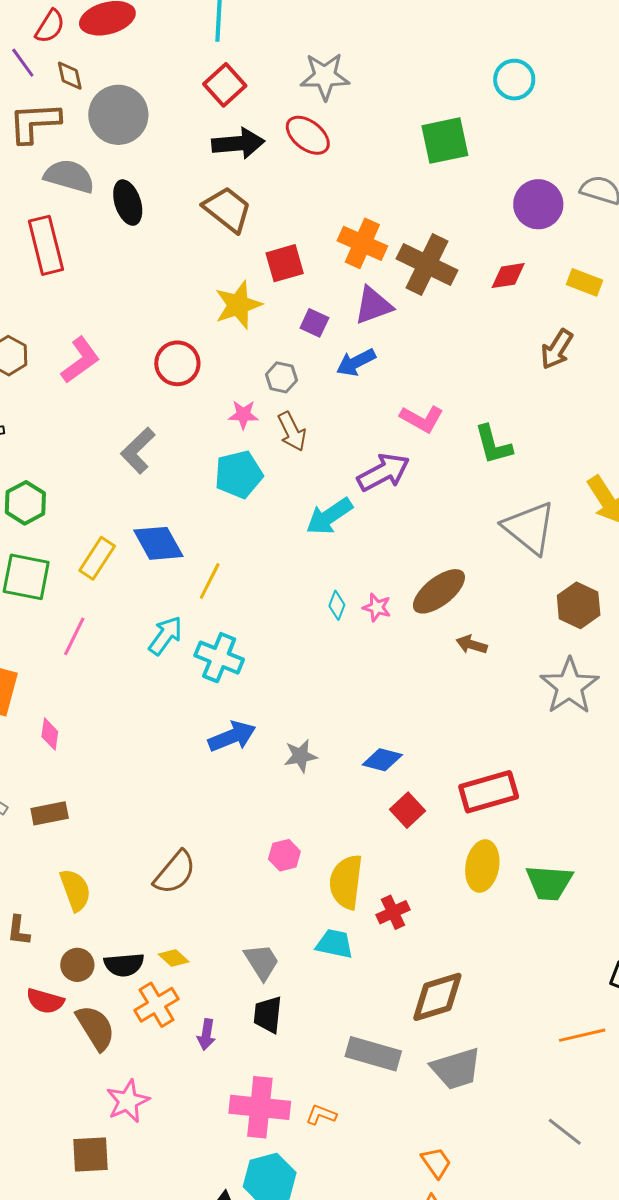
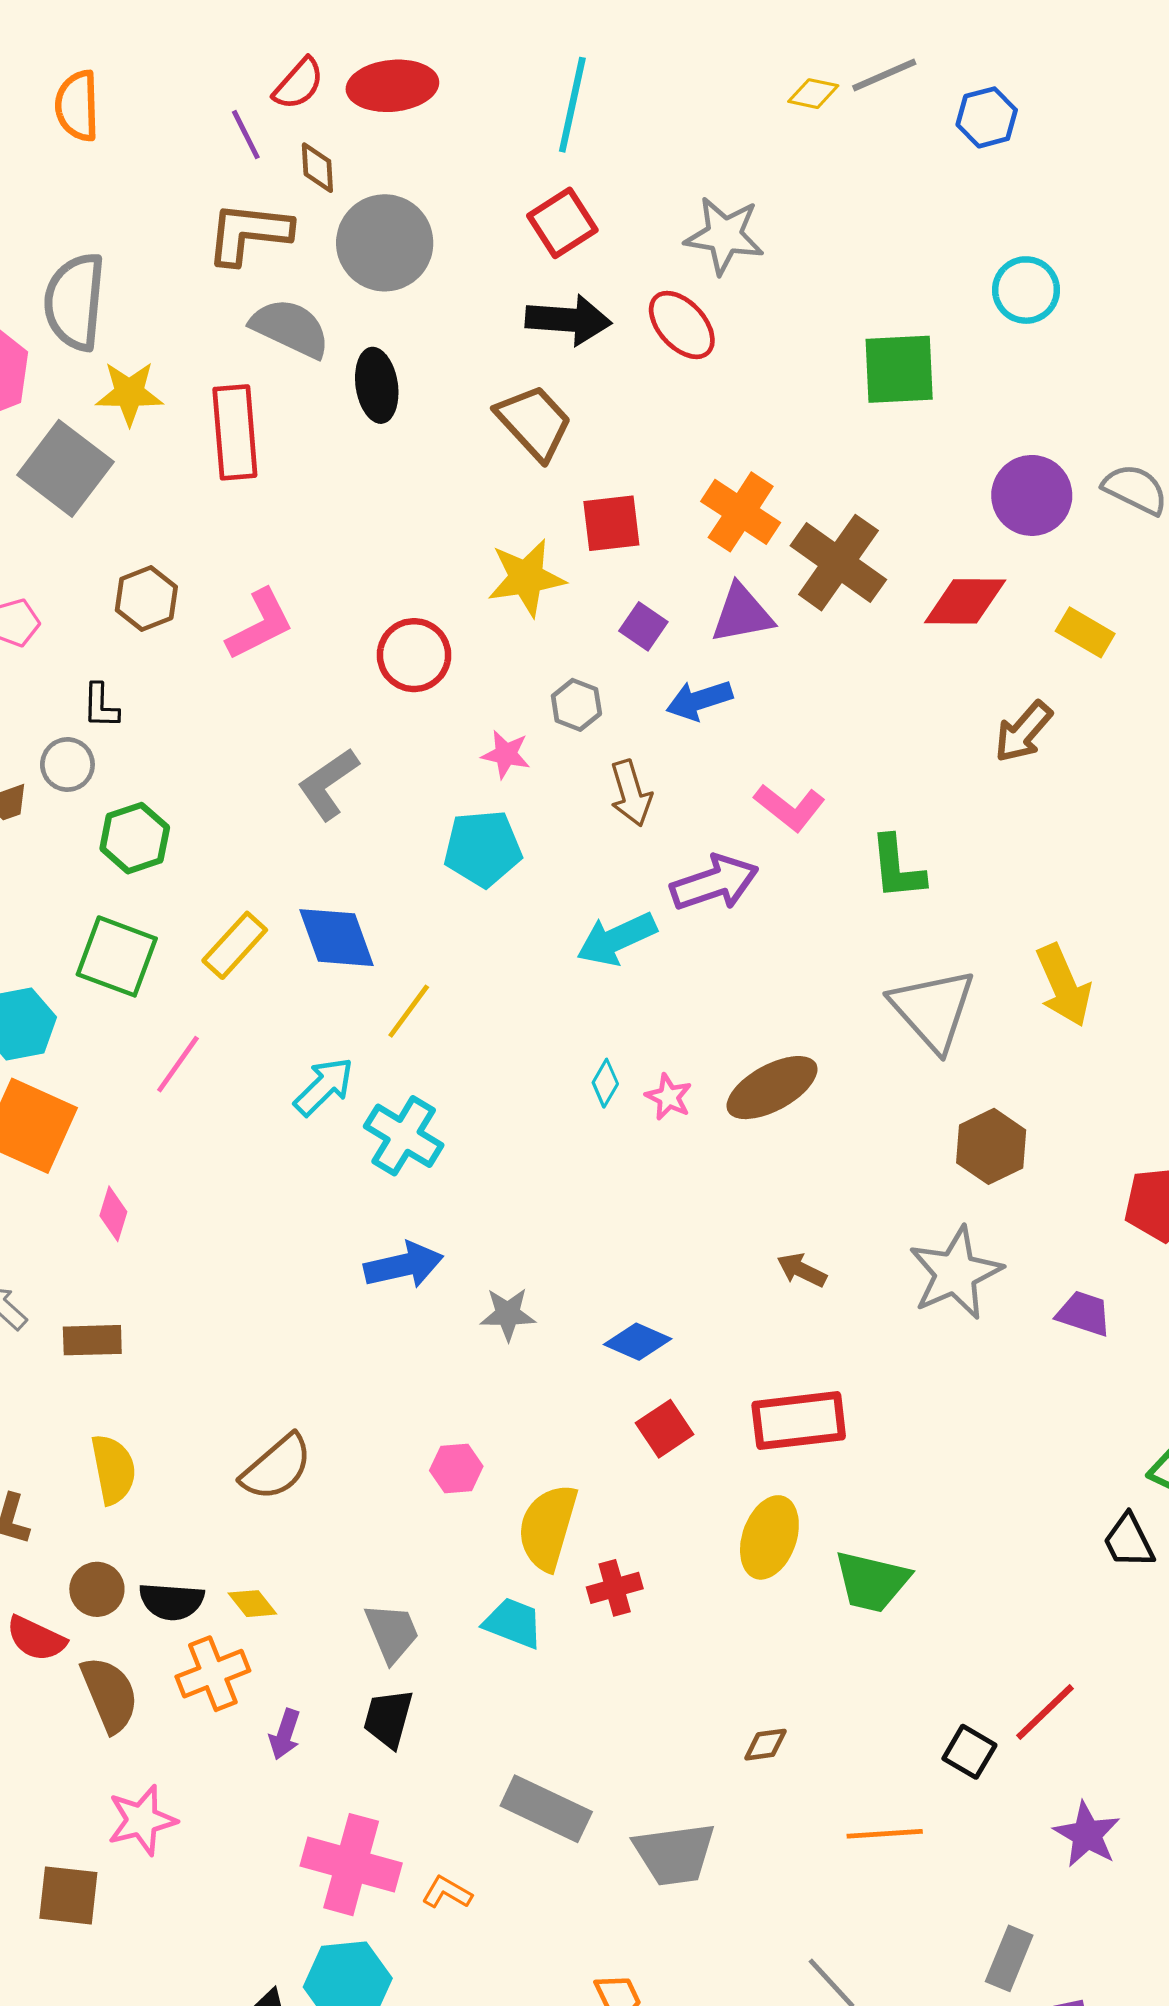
red diamond: (508, 276) -> (965, 601), size x1.4
brown arrow: (292, 431) -> (631, 793), moved
brown arrow: (472, 644) -> (802, 1270), moved
brown diamond: (437, 997) -> (765, 1745), moved, size x0.5

